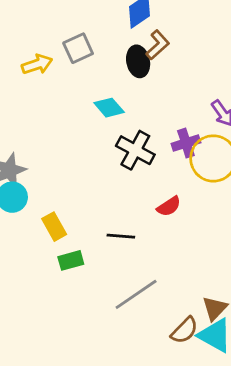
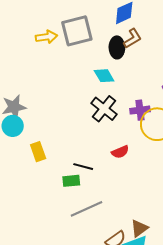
gray square: (78, 48) -> (77, 31), size x1.5
cyan diamond: (109, 108) -> (104, 76), moved
green rectangle: (71, 260) -> (71, 181), moved

